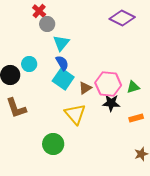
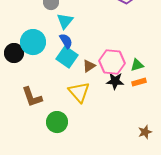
cyan circle: (29, 64) -> (33, 42), size x1.6
brown L-shape: (16, 108) -> (32, 97), moved
orange rectangle: (136, 118) -> (139, 82), moved

